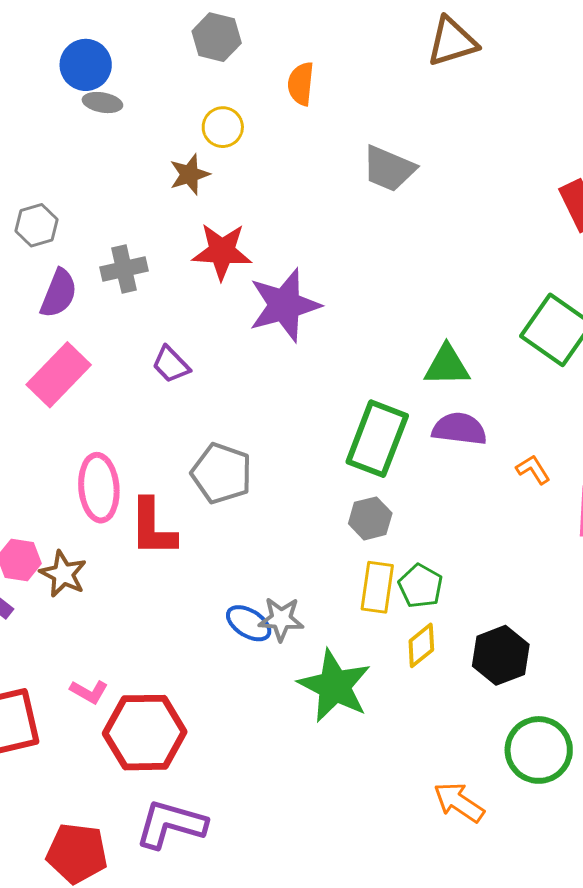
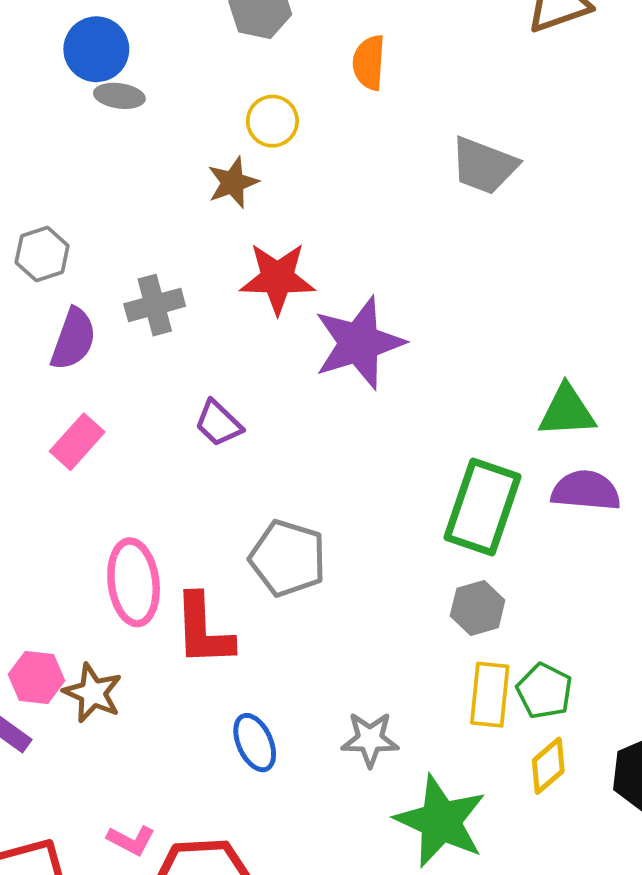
pink rectangle: (59, 375) -> (77, 442), size x0.7
blue ellipse: (249, 623) -> (255, 743), moved, turned 36

